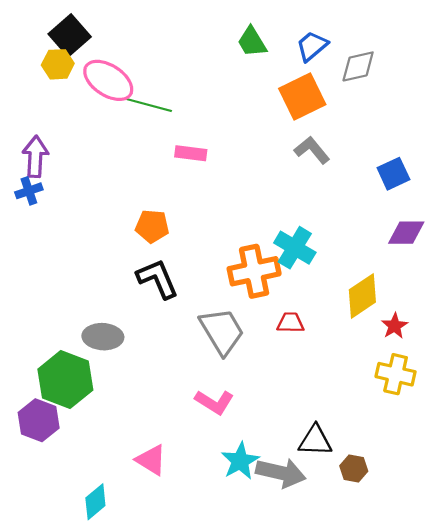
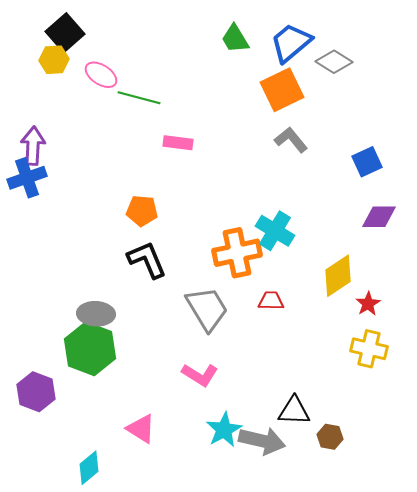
blue trapezoid: (312, 46) -> (291, 43), size x1.4
gray diamond: (358, 66) -> (334, 62), turned 45
pink ellipse: (108, 80) -> (101, 75), size x0.7
blue cross: (29, 191) -> (27, 178), size x1.5
green hexagon: (65, 380) -> (90, 349), moved

